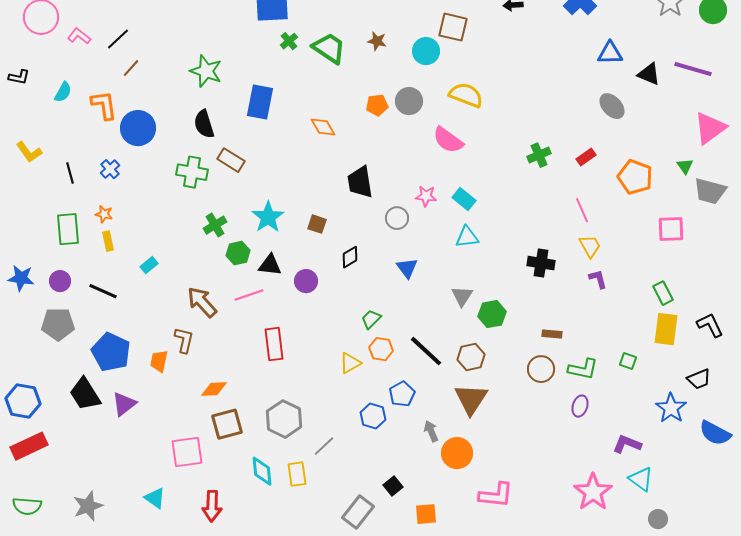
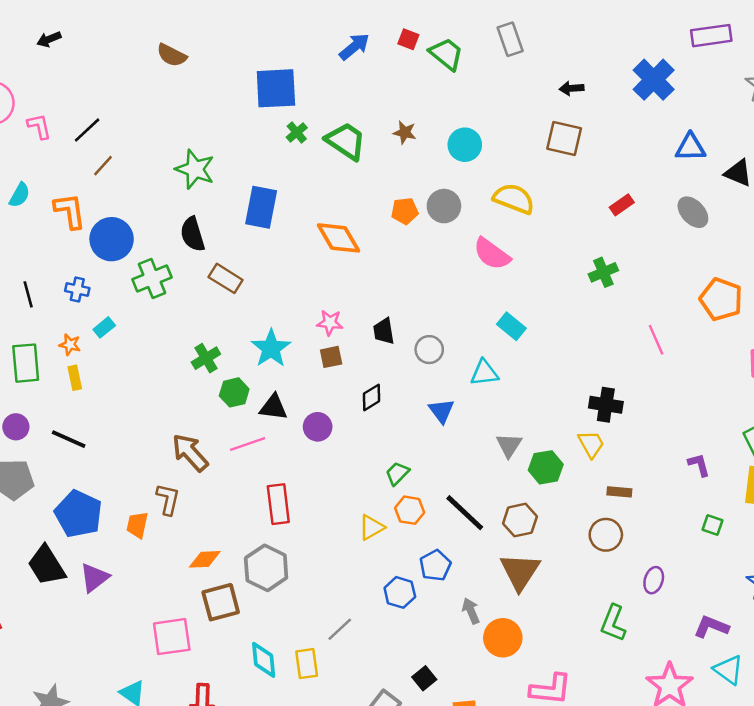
brown square: (453, 27) -> (564, 139), moved
pink L-shape: (79, 36) -> (39, 126), turned 40
orange diamond: (323, 127) -> (338, 238), size x1.4
red rectangle: (586, 157) -> (622, 205), moved
blue cross: (110, 169) -> (77, 289), turned -36
green cross: (192, 172) -> (152, 278), moved, turned -32
black trapezoid: (360, 182) -> (384, 331), moved, size x0.7
pink star: (426, 196) -> (330, 323), moved
brown square: (317, 224) -> (331, 357), turned -30
cyan triangle: (467, 237) -> (484, 373), moved
yellow trapezoid: (590, 246) -> (591, 444), moved
cyan rectangle: (149, 265) -> (104, 327), moved
purple L-shape: (598, 279) -> (699, 465), moved
green L-shape: (583, 369) -> (613, 623), moved, turned 100
gray hexagon: (284, 419) -> (266, 568), moved

